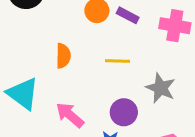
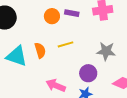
yellow line: (117, 61) -> (65, 44), moved
cyan triangle: (23, 94) -> (17, 56), moved

